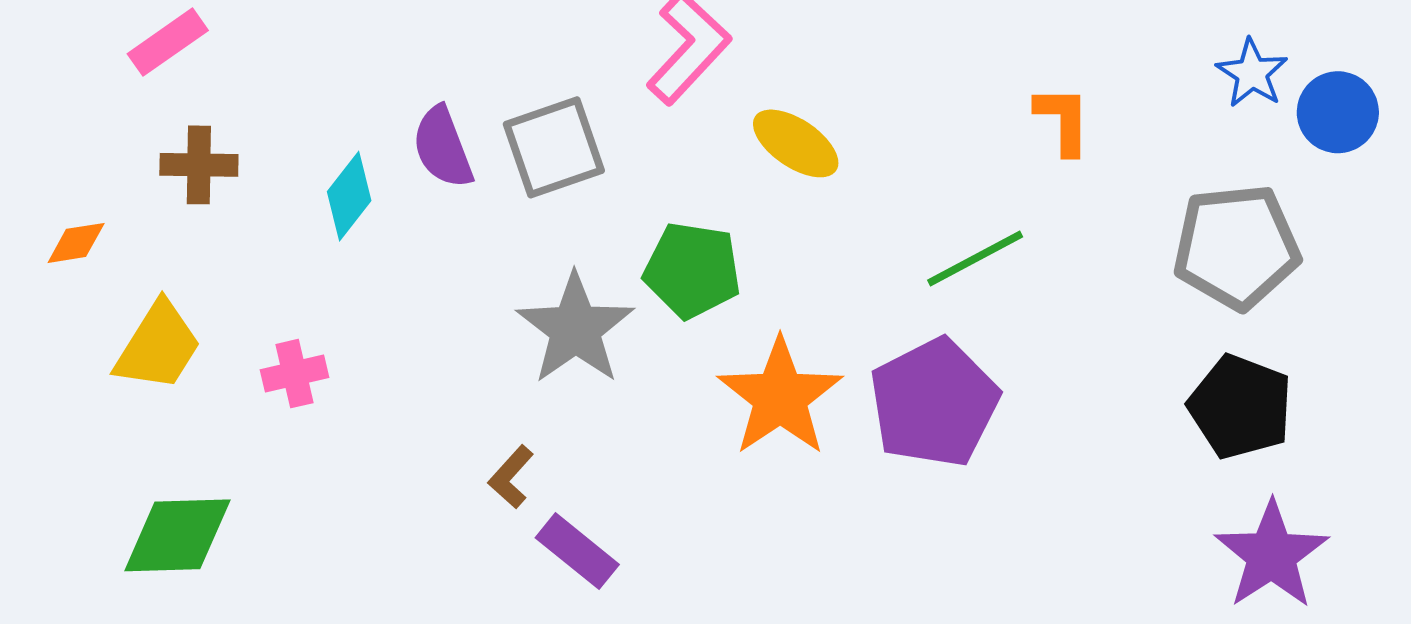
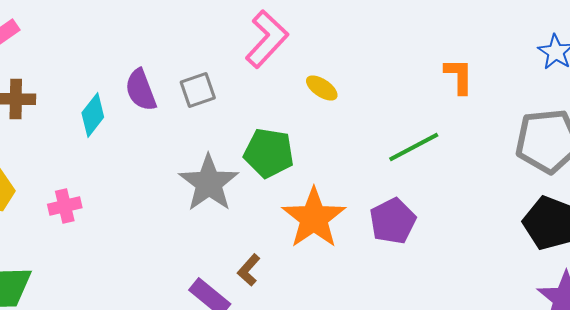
yellow ellipse: (796, 143) -> (322, 88), size x0.7
gray square: (554, 147) -> (198, 90), size x0.7
purple pentagon: (934, 403) -> (393, 221), size x0.7
brown L-shape: (511, 477) -> (249, 270), moved

